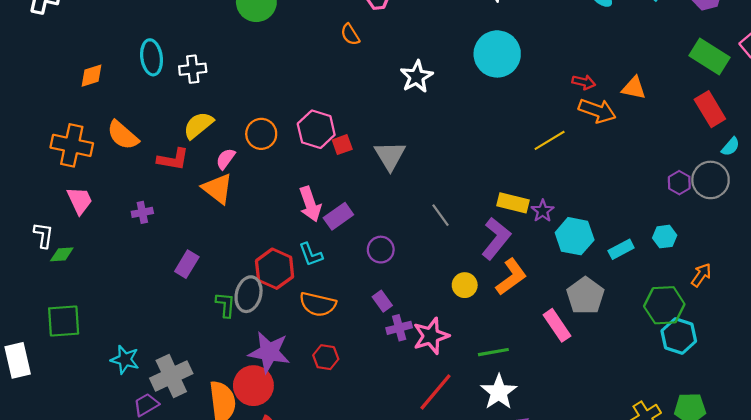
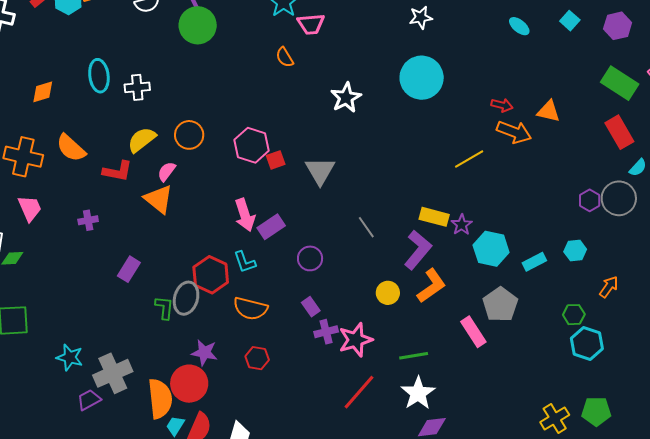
orange circle: (261, 134) -> (189, 135), moved
green hexagon: (664, 305) -> (574, 315), size x0.6
purple star: (269, 352) -> (204, 353), size x0.7

